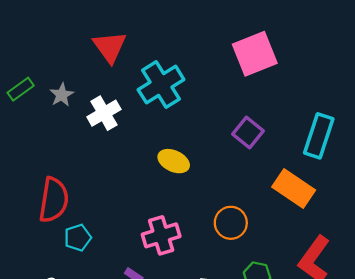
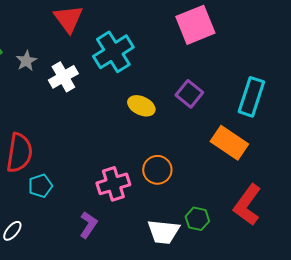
yellow ellipse: (174, 161) -> (141, 106), moved
orange circle: (231, 223) -> (157, 170), moved

